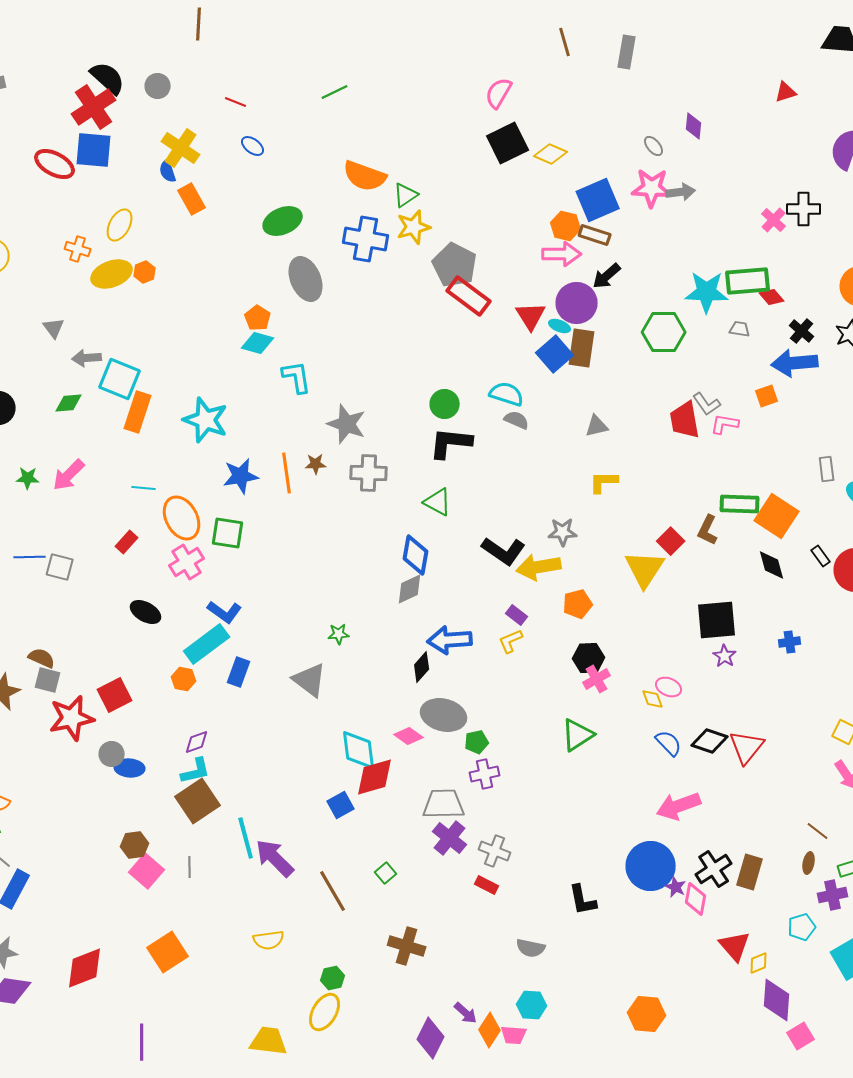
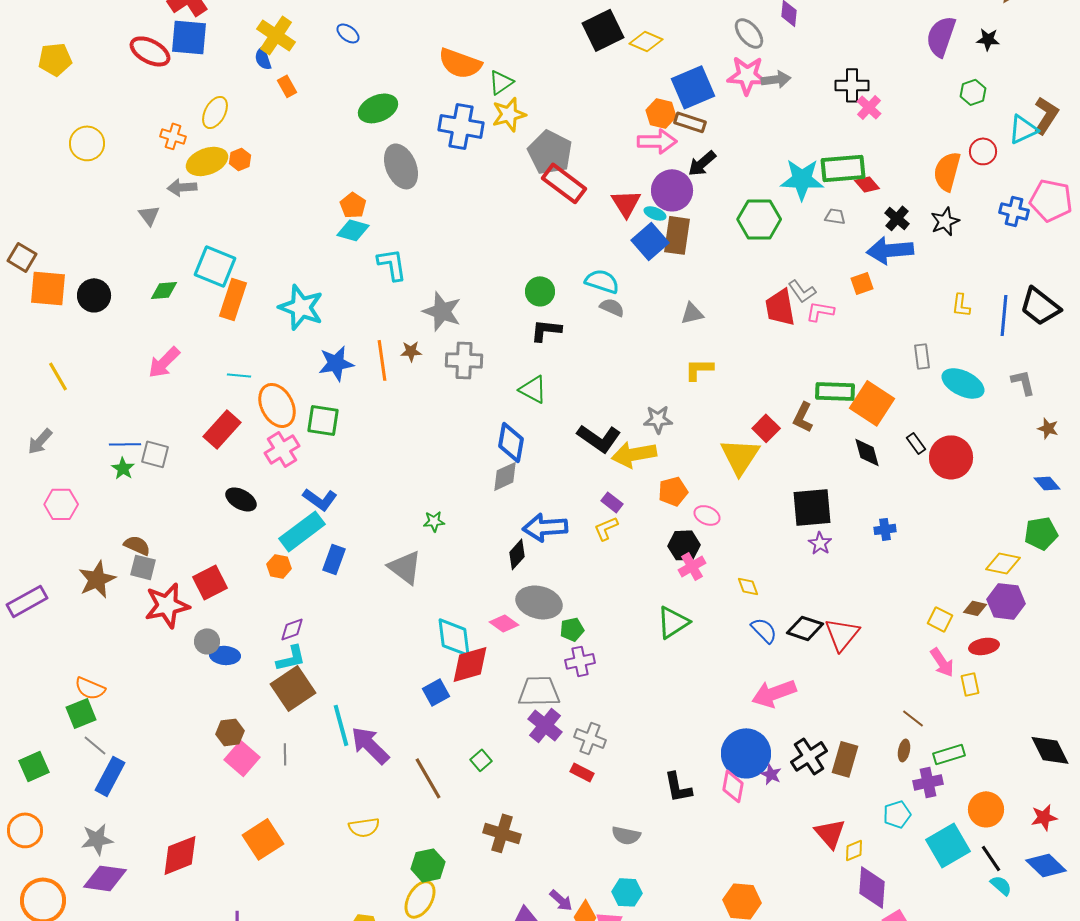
gray ellipse: (654, 146) -> (749, 33), size x1.5
orange rectangle: (192, 199) -> (287, 86), size x0.7
black cross: (804, 209) -> (852, 85), moved
gray arrow: (87, 358) -> (182, 187), moved
black L-shape: (451, 443) -> (546, 330), size x0.7
green star: (28, 478) -> (123, 468), moved, turned 30
red rectangle: (127, 542) -> (222, 429), size x1.6
pink ellipse: (669, 687) -> (707, 515), moved
pink diamond: (696, 899) -> (733, 786), moved
green hexagon: (333, 978) -> (428, 865), size x1.4

